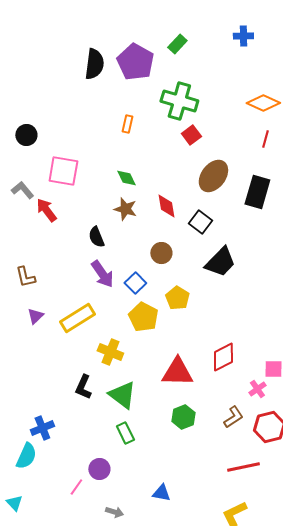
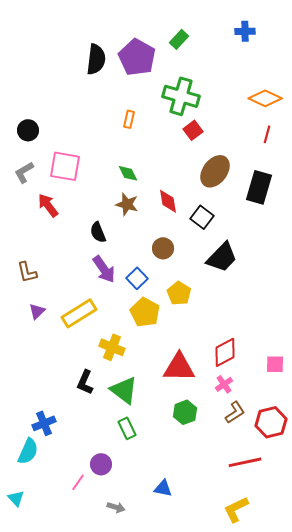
gray L-shape: (22, 190) -> (24, 172), moved, turned -80
pink cross: (257, 389) -> (224, 384), moved

